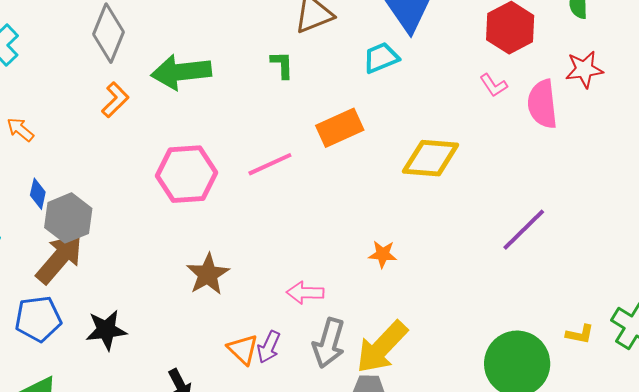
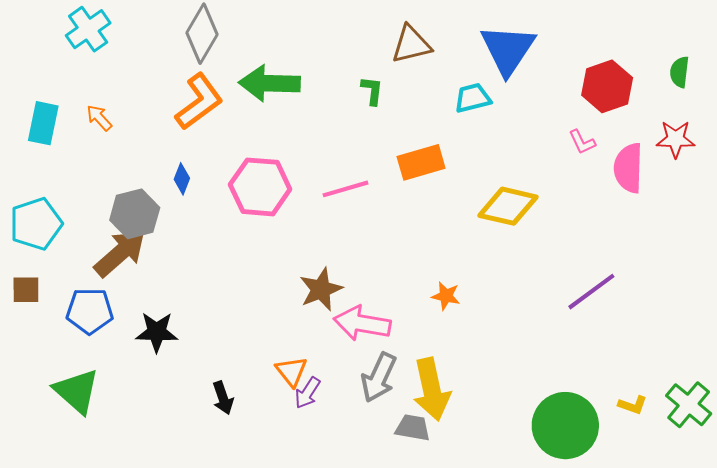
orange L-shape: (115, 100) -> (199, 102), size x1.6
blue diamond: (38, 194) -> (182, 179), moved
brown star: (208, 274) -> (321, 289), moved
pink arrow: (305, 293) -> (362, 323), size x1.5
purple arrow: (269, 347) -> (307, 393), moved
yellow arrow: (382, 347) -> (432, 389), turned -64

